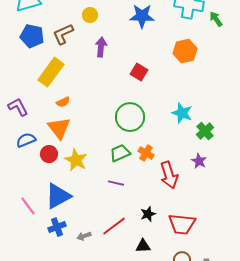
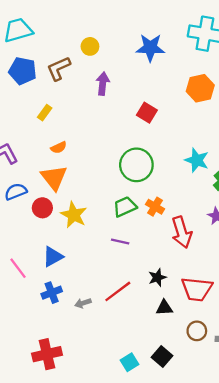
yellow rectangle: (51, 72) -> (45, 113), size x0.5
blue triangle: (58, 196) -> (53, 257), size x0.7
black triangle: (143, 246) -> (164, 308), moved

